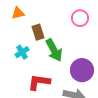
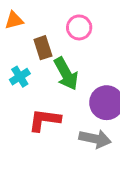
pink circle: (80, 18) -> (79, 27), moved

